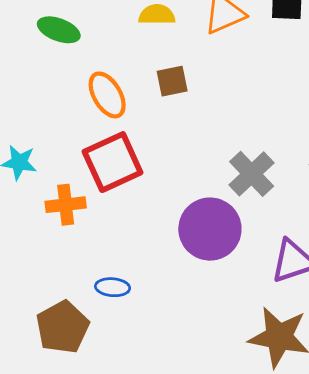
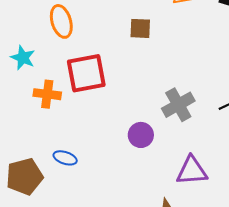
orange ellipse: (107, 95) -> (61, 21), moved
purple circle: (210, 229) -> (141, 135), size x0.6

